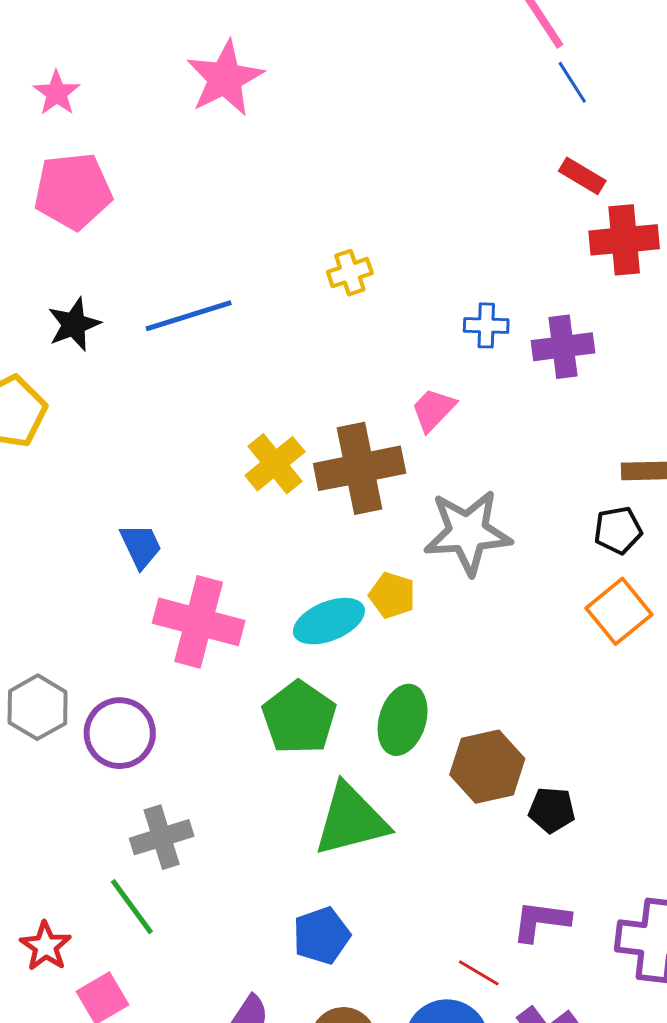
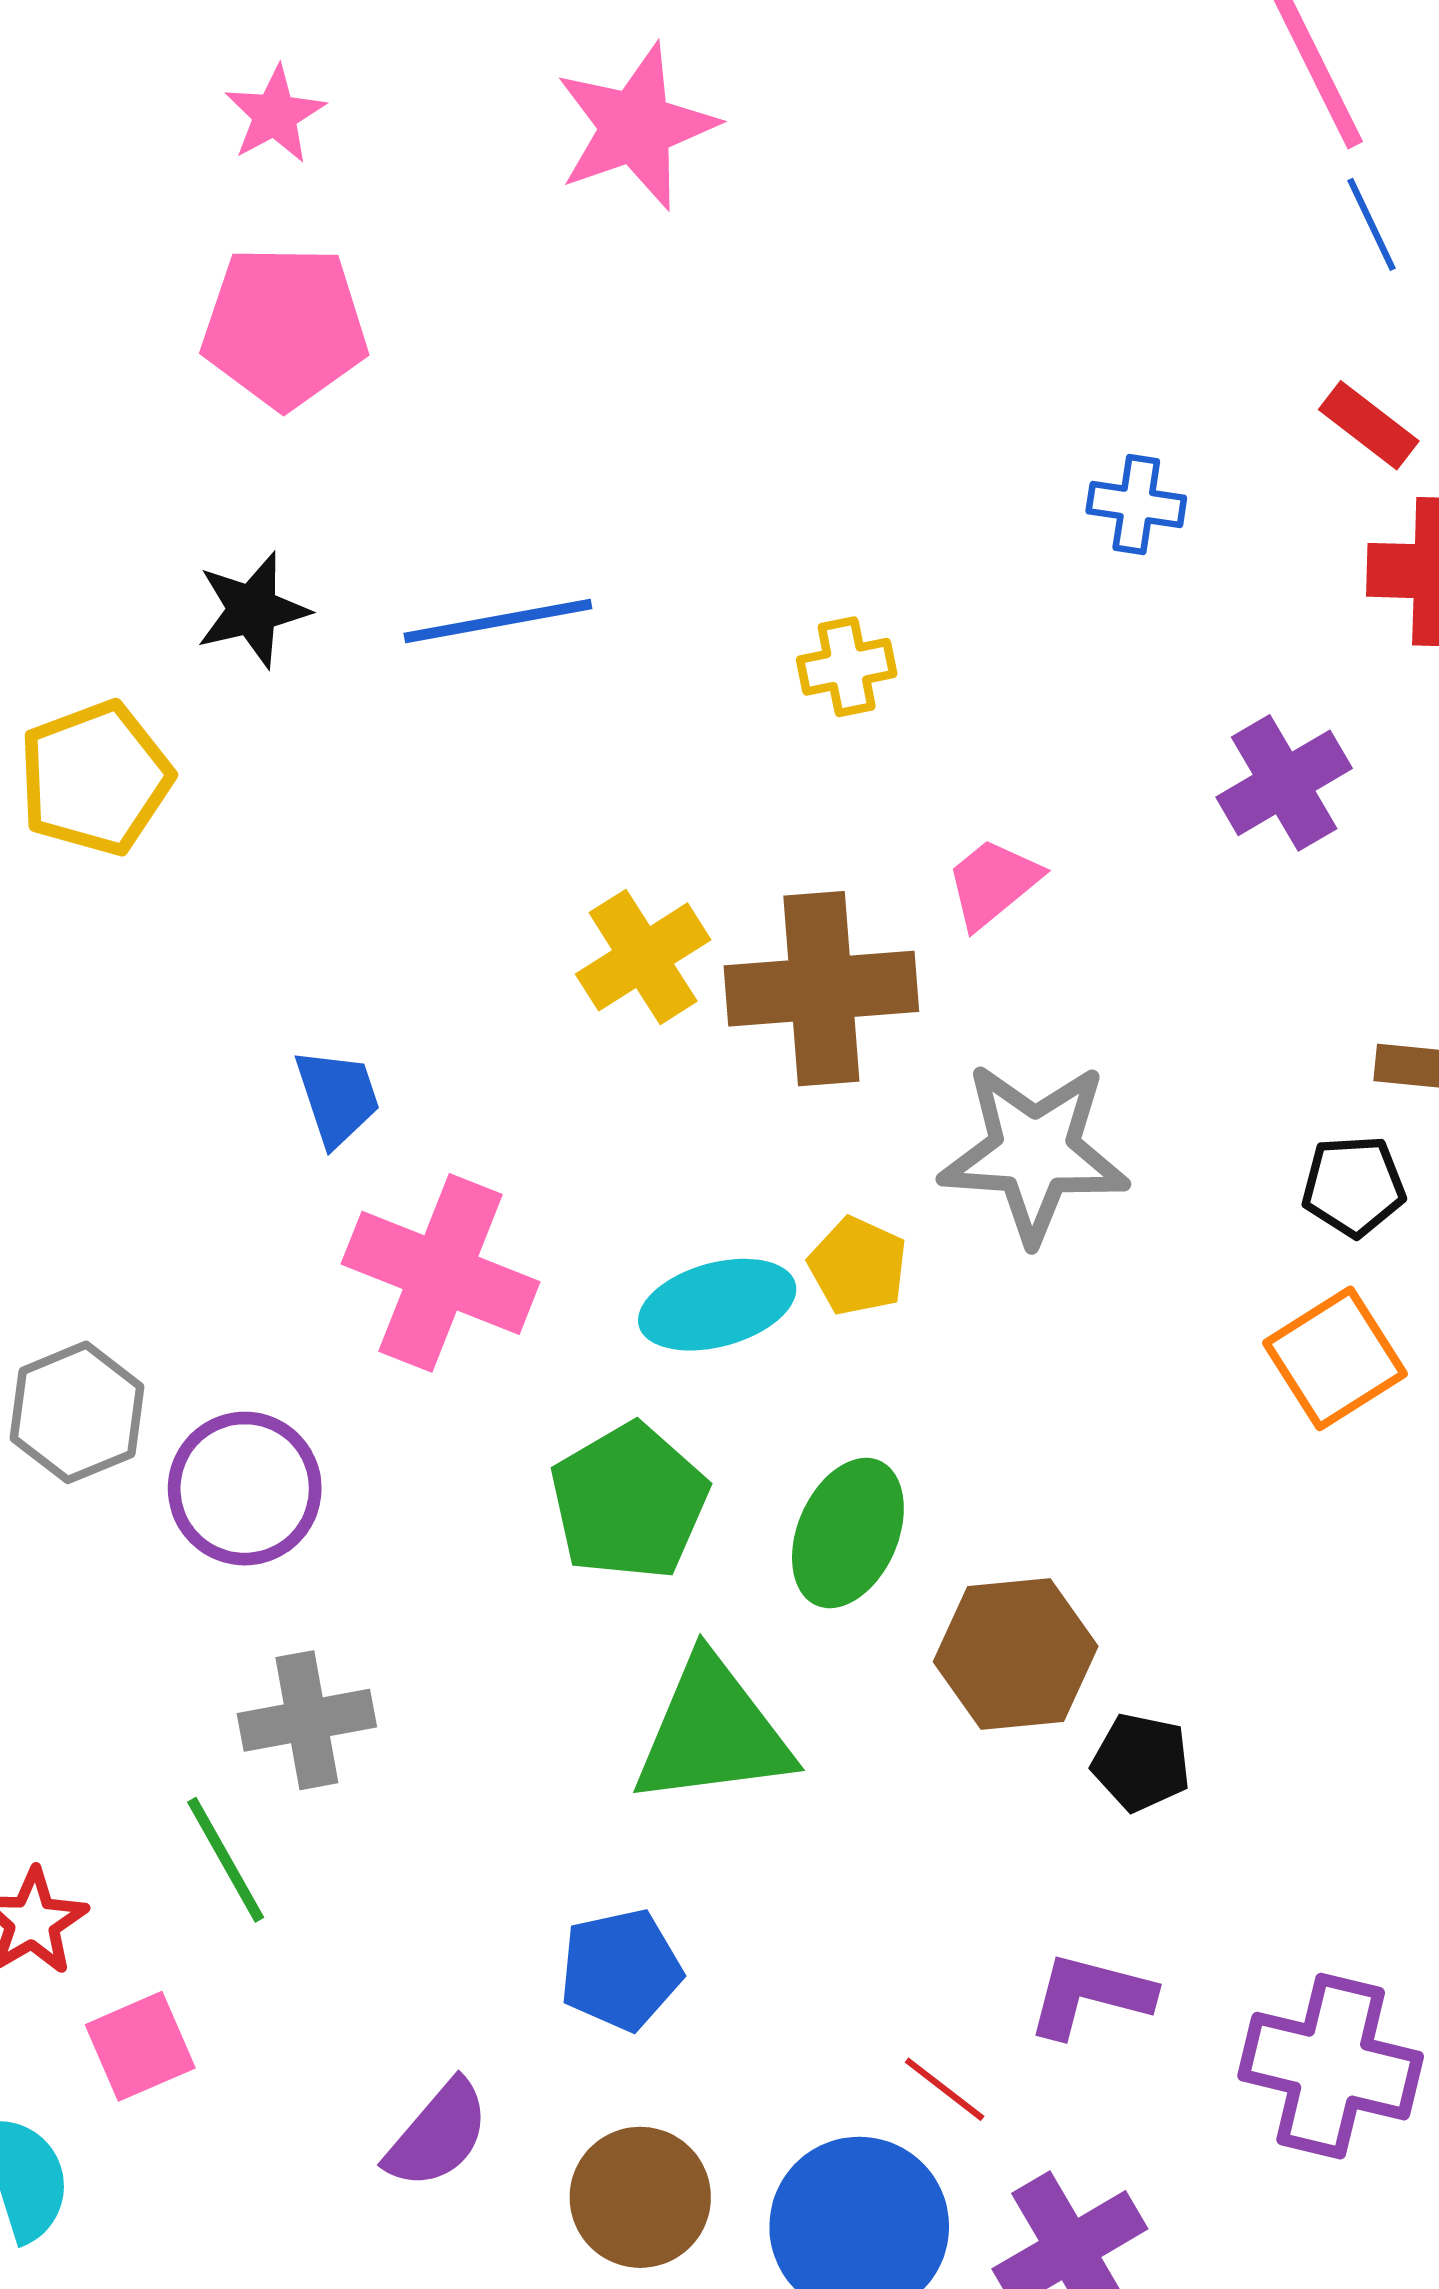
yellow cross: (350, 273) -> (847, 667), moved
blue cross: (486, 325) -> (1136, 505), moved
purple cross: (563, 347) -> (1284, 783), turned -30

